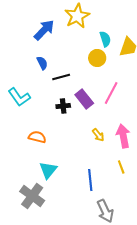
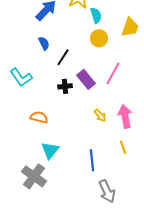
cyan semicircle: (105, 39) -> (96, 15), moved
black line: (61, 77) -> (63, 57), turned -42

